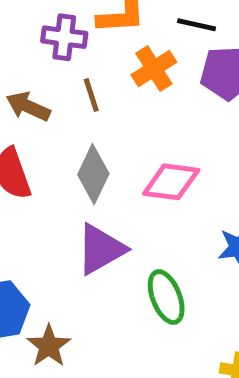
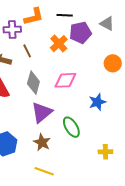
orange cross: (154, 69) -> (59, 44), moved
brown star: (49, 346) -> (42, 142), moved

